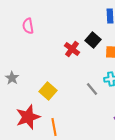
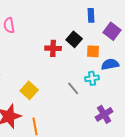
red cross: (72, 49) -> (53, 48), turned -35

